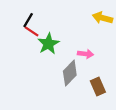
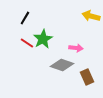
red line: (32, 31) -> (27, 43), moved
gray diamond: (70, 73) -> (62, 65), turned 65

